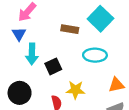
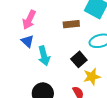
black square: (53, 66) -> (79, 59), moved

